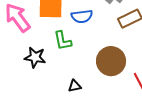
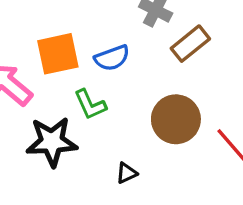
black star: (35, 57) -> (52, 142), size x1.4

